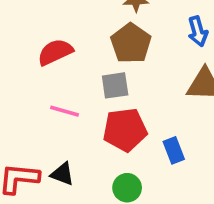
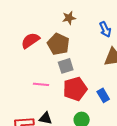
brown pentagon: (131, 43) -> (58, 44), moved
red semicircle: (55, 52) -> (30, 41), moved

